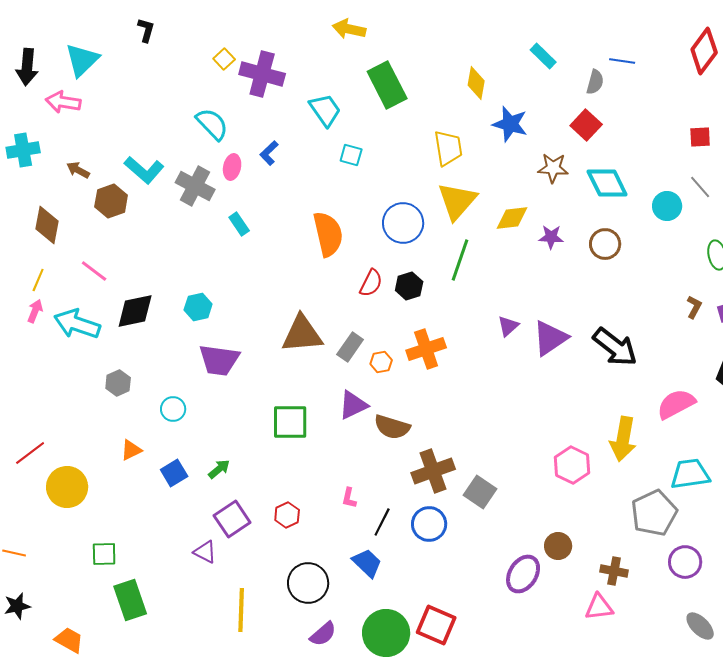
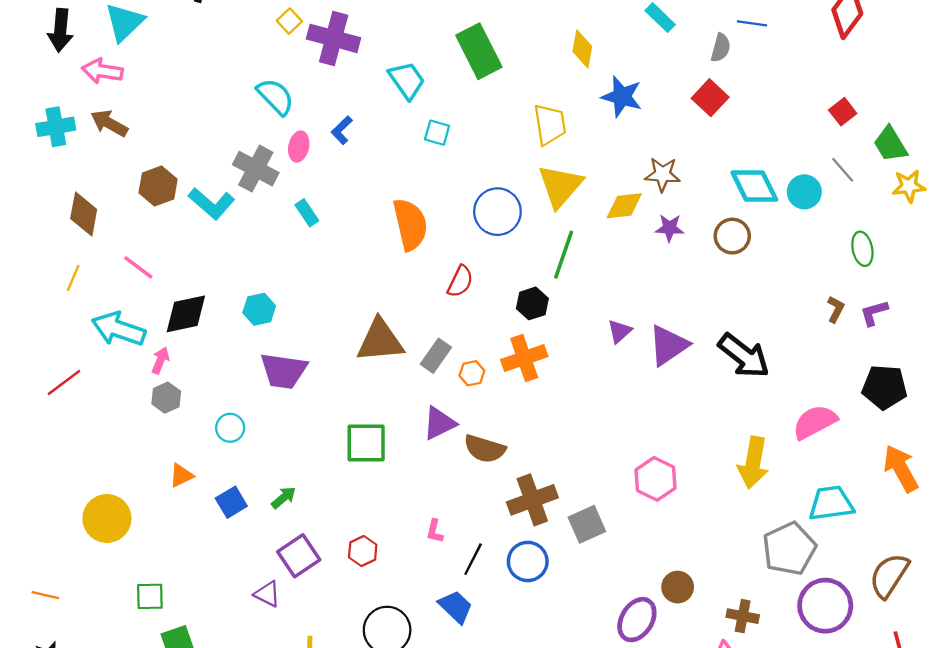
red square: (700, 137) -> (843, 112), turned -35
brown star: (553, 168) -> (663, 174), moved
brown arrow: (78, 170) -> (109, 123), moved, size x1.4
cyan L-shape: (144, 170) -> (212, 203), moved
cyan diamond: (607, 183) -> (754, 186), moved
black hexagon: (409, 286) -> (532, 303), moved
pink arrow: (35, 311) -> (160, 360), moved
red line: (30, 453) -> (64, 382), moved
pink hexagon: (572, 465) -> (656, 479), moved
gray square: (480, 492) -> (587, 524), turned 32
purple circle: (685, 562) -> (825, 606), size x1.4

